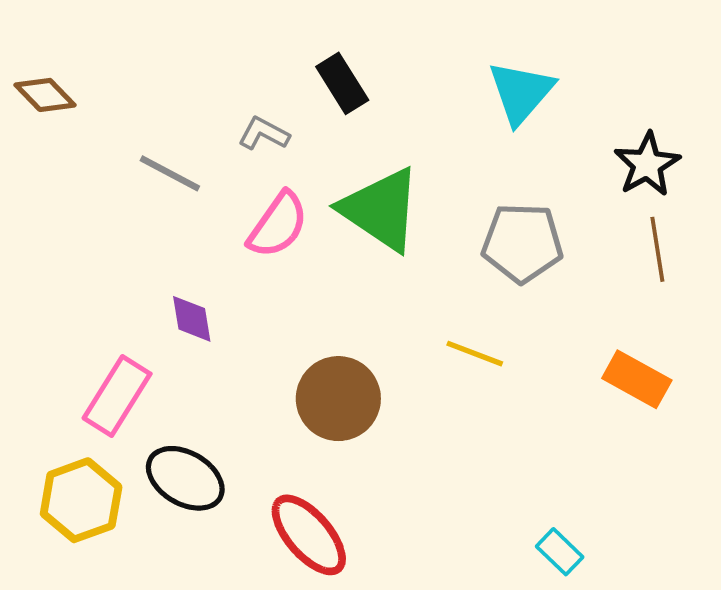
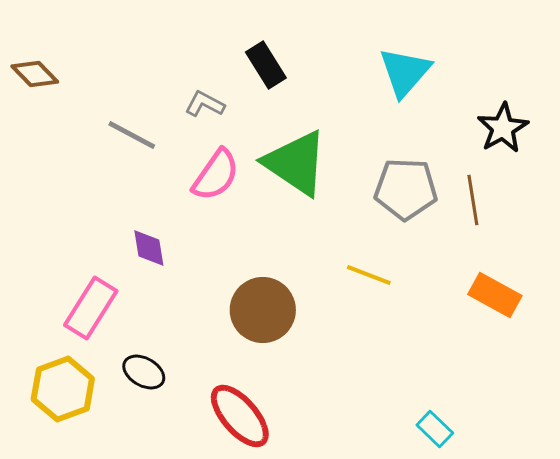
brown line: (657, 249) -> (473, 200), moved
black ellipse: (185, 478) -> (144, 372), size x0.7

